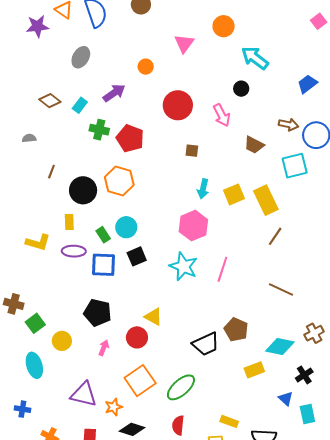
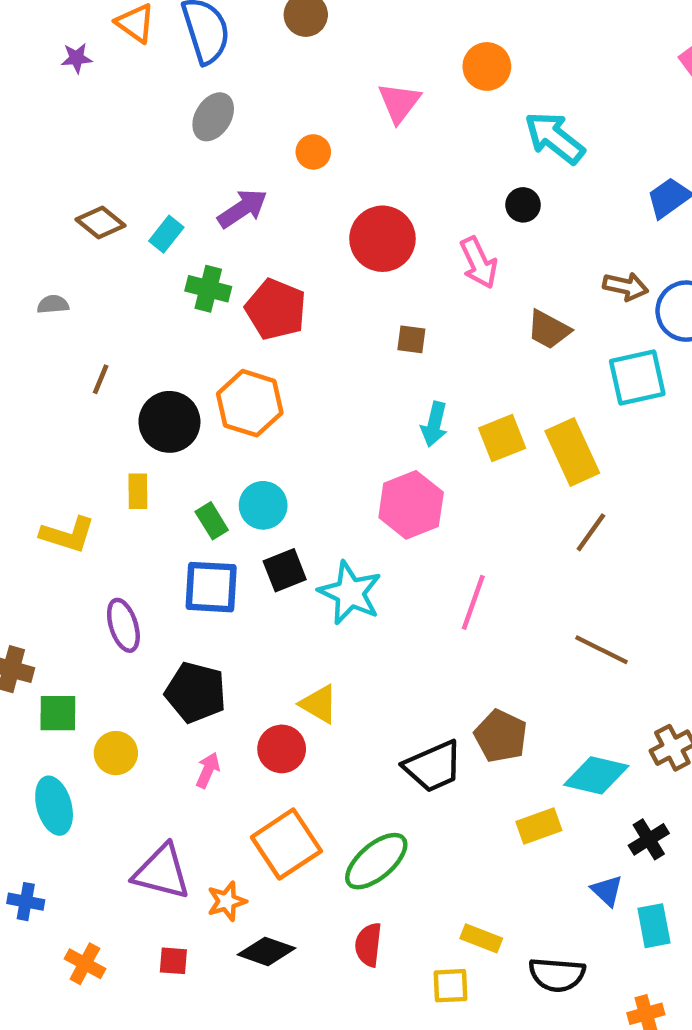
purple star: (37, 26) -> (77, 58), size x0.6
gray ellipse: (81, 57) -> (213, 117), moved
purple ellipse: (74, 251) -> (123, 625), moved, turned 70
cyan star: (183, 266) -> (350, 593), moved
green square: (35, 323) -> (58, 713), turned 36

